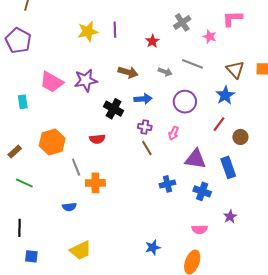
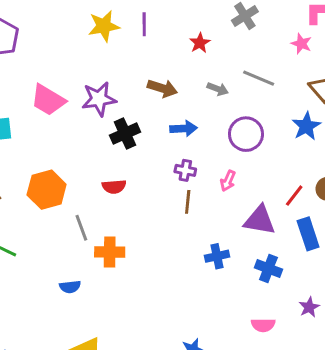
pink star: (210, 37) -> (301, 44), moved
black cross: (114, 109) -> (125, 134), moved, turned 36
red line: (219, 124) -> (294, 196), moved
brown line: (147, 148) -> (188, 202), turned 35

